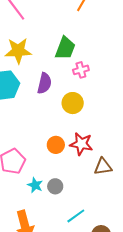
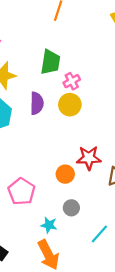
yellow circle: (73, 103) -> (70, 105), moved
orange circle: (56, 145) -> (65, 174), moved
cyan star: (35, 185) -> (49, 225), moved

